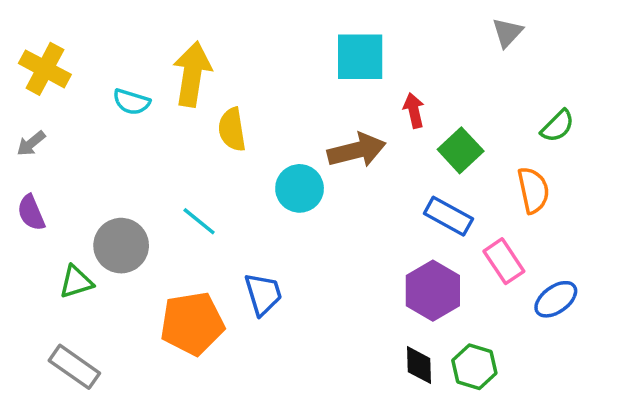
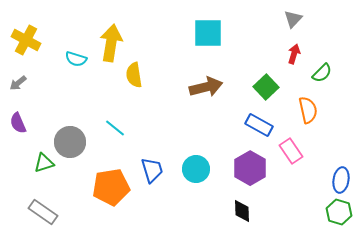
red arrow: (414, 110) -> (294, 54), moved, turned 30
cyan circle: (300, 188) -> (196, 169), moved
blue ellipse: (556, 299) -> (341, 180), moved, turned -45
green hexagon: (474, 367) -> (339, 212), moved

